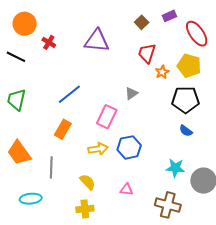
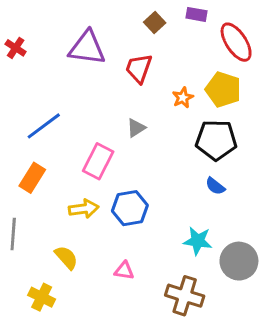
purple rectangle: (169, 16) -> (196, 14), turned 32
red trapezoid: (147, 53) -> (139, 68), moved
yellow cross: (85, 209) -> (42, 297), moved, turned 30

